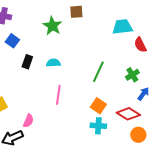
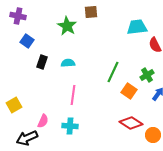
orange square: (98, 106) -> (129, 91), moved
red diamond: (128, 114) -> (131, 123), moved
cyan cross: (98, 126) -> (70, 126), moved

